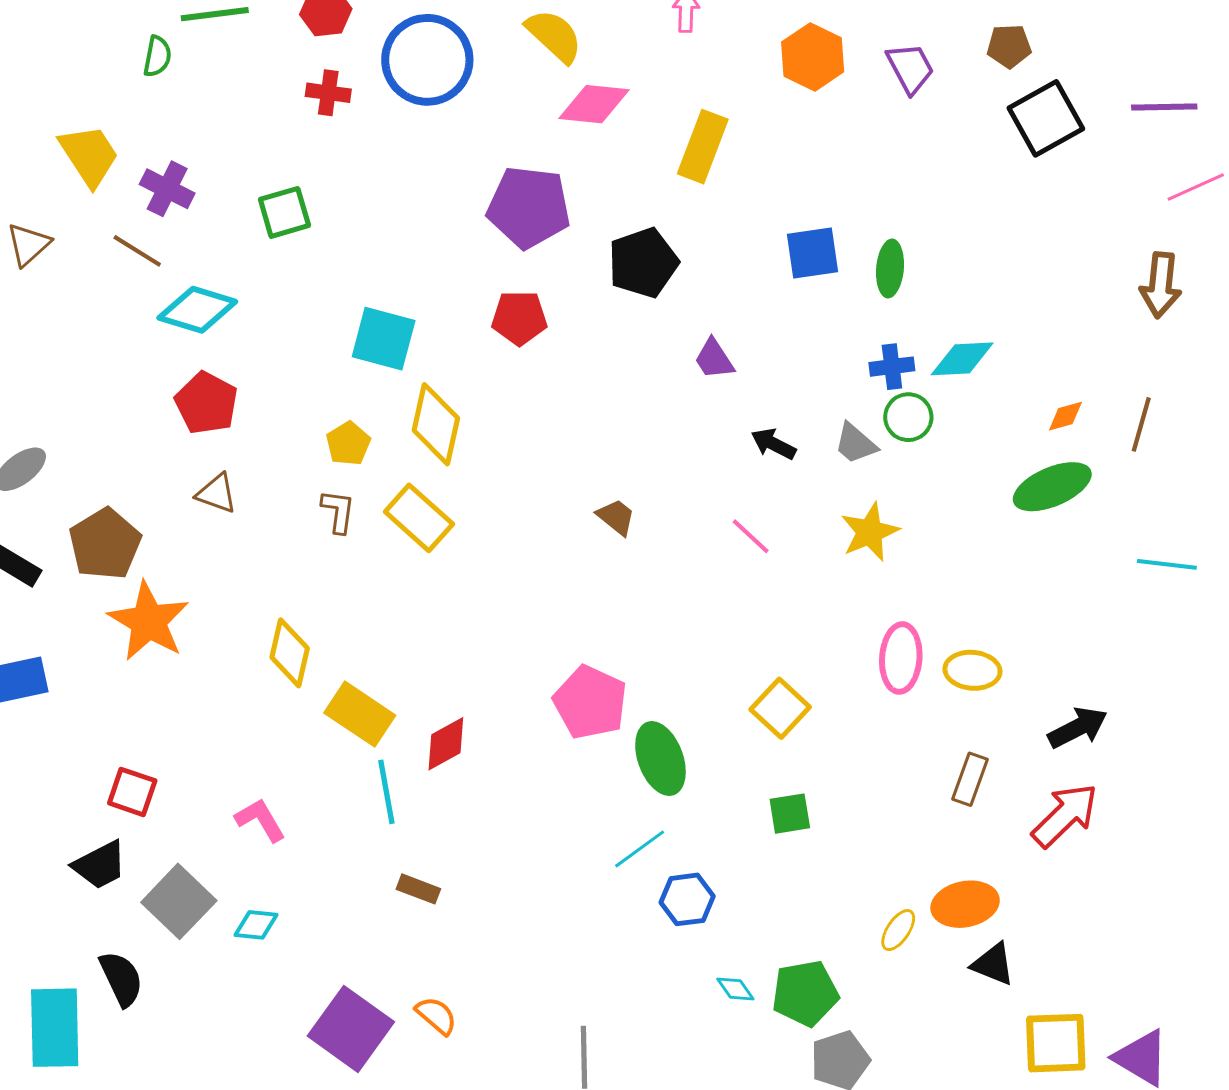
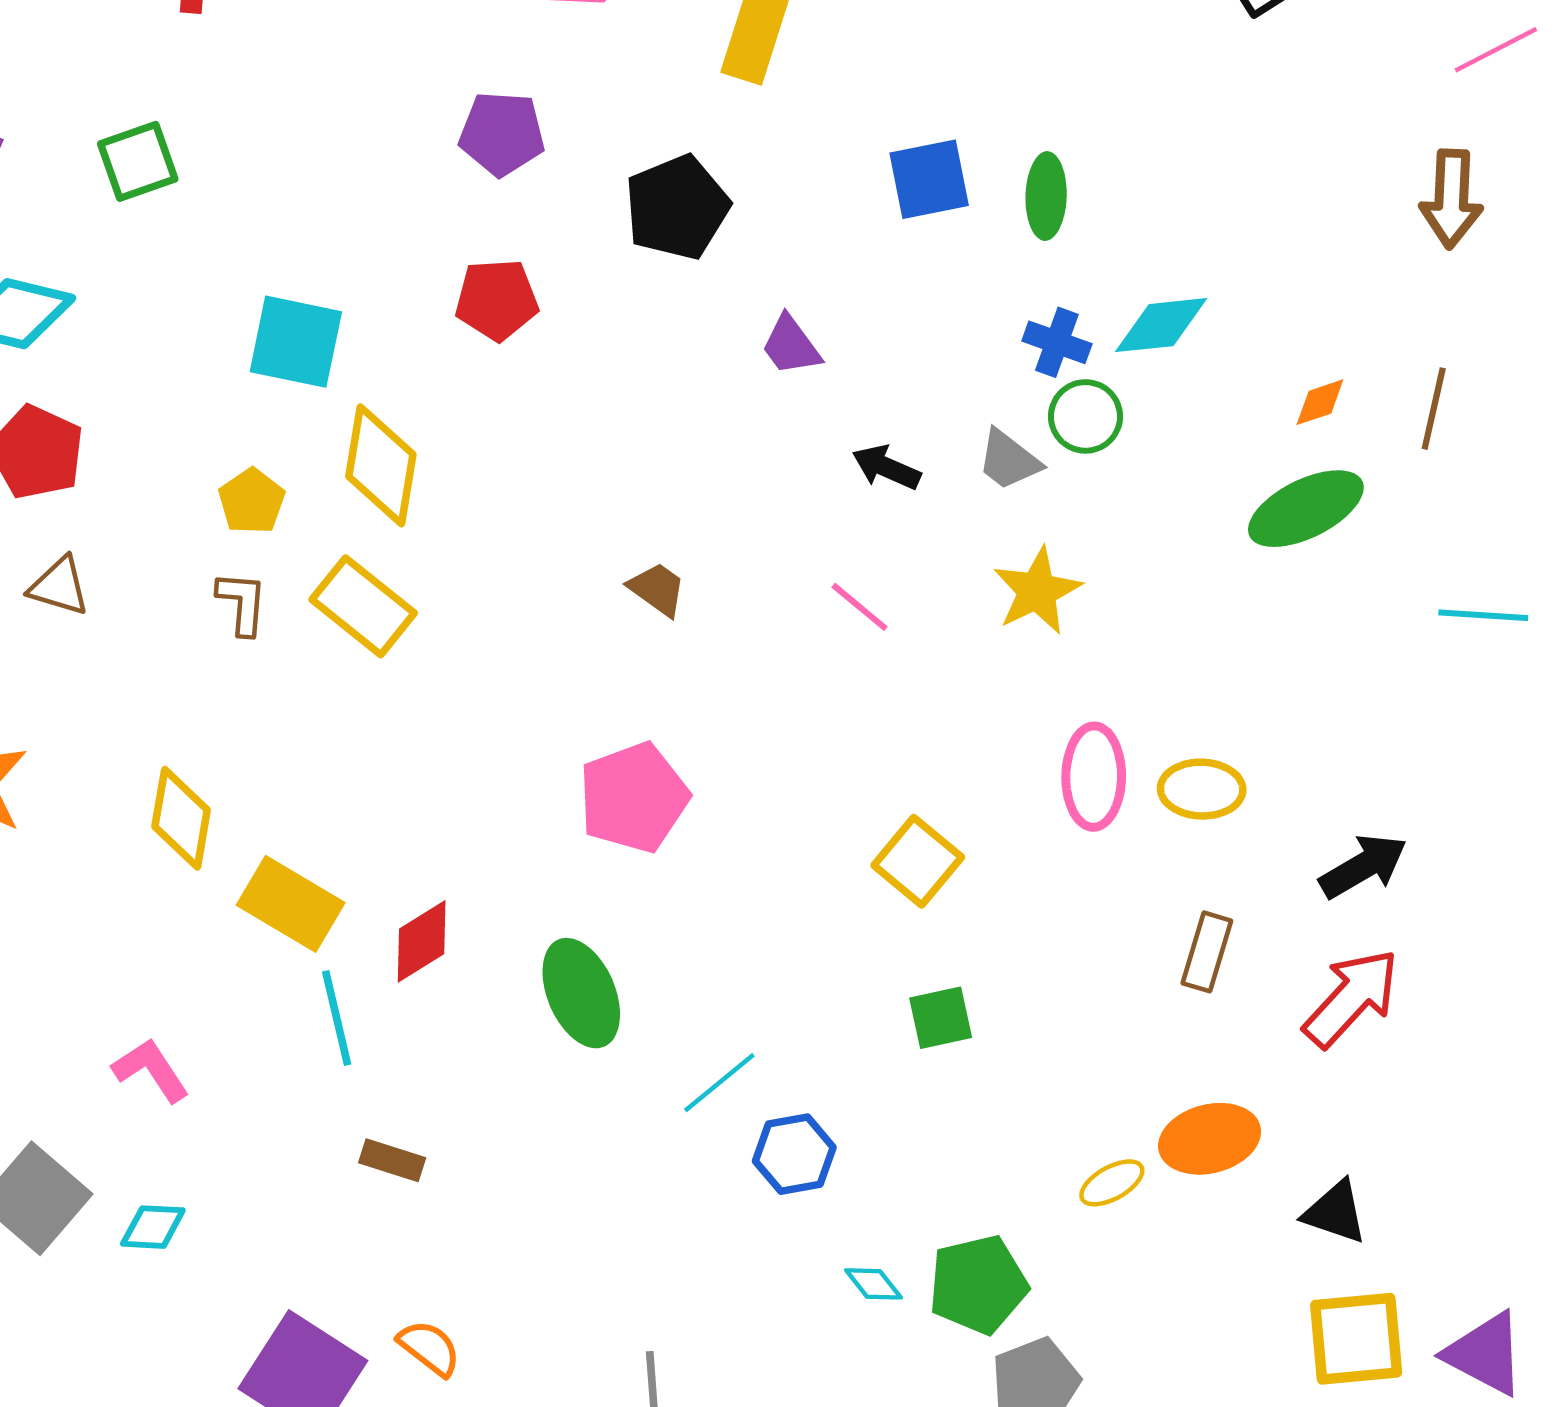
purple pentagon: (529, 207) -> (502, 134), size x0.7
blue cross: (892, 367) -> (1057, 342), turned 30
pink pentagon: (590, 702) -> (634, 797), moved, turned 30
green ellipse: (660, 759) -> (581, 993), moved
yellow ellipse: (898, 930) -> (1112, 1183), turned 30
black triangle: (993, 964) -> (1335, 1212), moved

